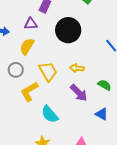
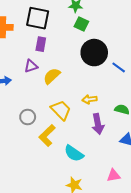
black circle: (68, 30) -> (94, 53), moved
yellow semicircle: (27, 46) -> (52, 76), moved, turned 30
purple arrow: (79, 93) -> (98, 124), turned 48

